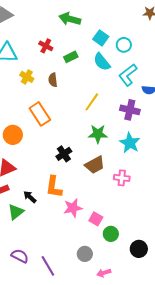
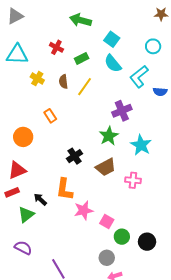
cyan circle: (124, 45) -> (153, 46), moved
yellow line: (92, 102) -> (85, 87), moved
purple cross: (130, 110) -> (122, 111), moved, turned -36
orange rectangle: (40, 114) -> (50, 116), size x0.6
green star: (98, 134) -> (109, 136), turned -30
black circle: (139, 249) -> (147, 242), moved
gray circle: (85, 254) -> (107, 258), moved
purple semicircle: (20, 256) -> (23, 248), moved

